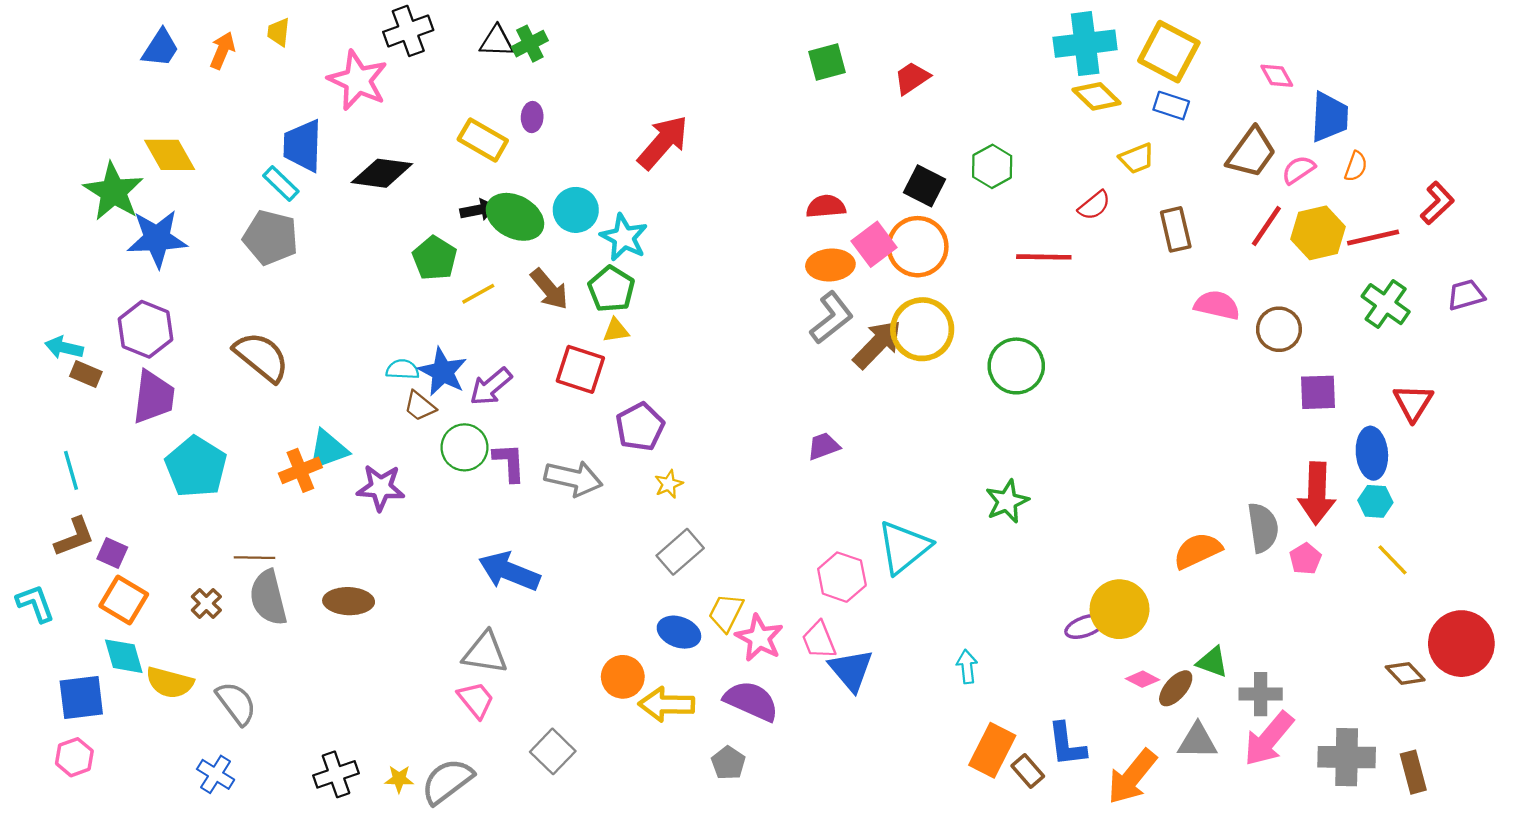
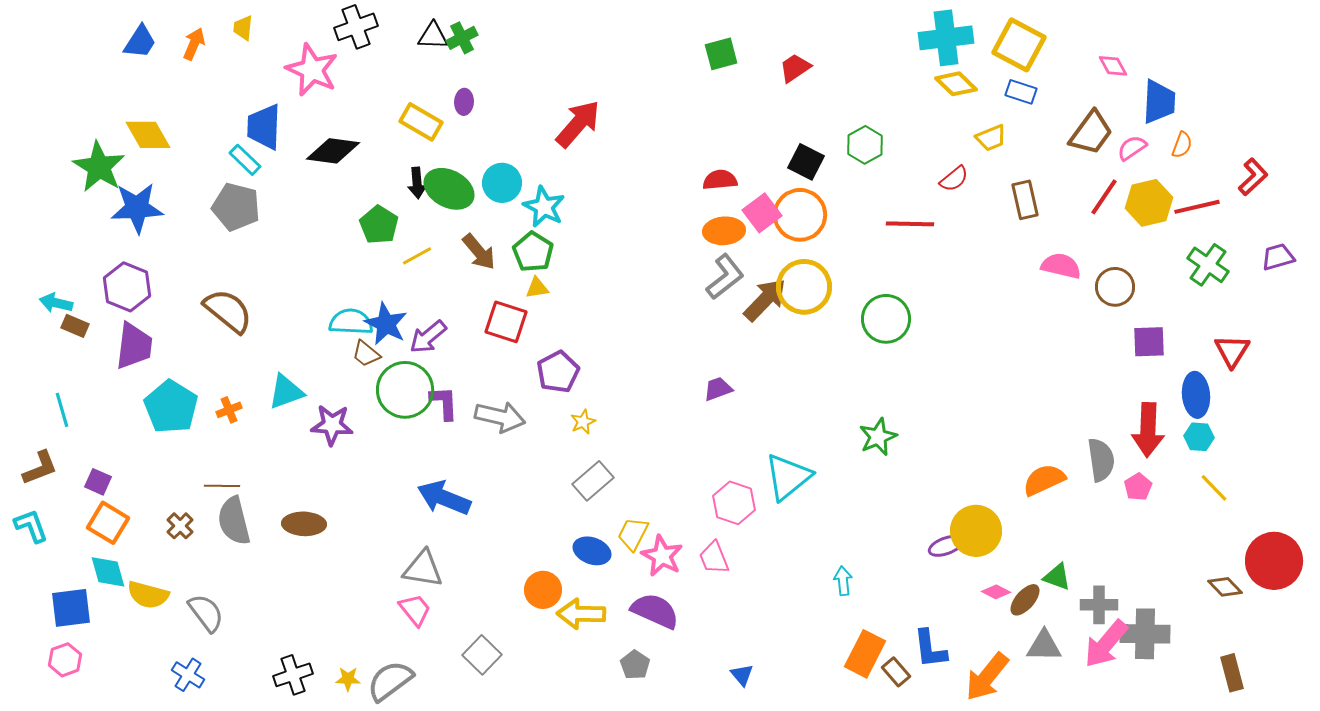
black arrow: (478, 210) -> (417, 183), turned 96
cyan semicircle: (403, 369) -> (351, 322), size x1.5
green circle: (464, 447) -> (405, 390), size x1.4
orange cross: (300, 470) -> (229, 410), moved, size x0.7
brown L-shape: (74, 537) -> (40, 468), moved
blue triangle: (851, 670) -> (742, 675), moved, size x0.6
gray cross: (1347, 757) -> (1145, 634), moved

